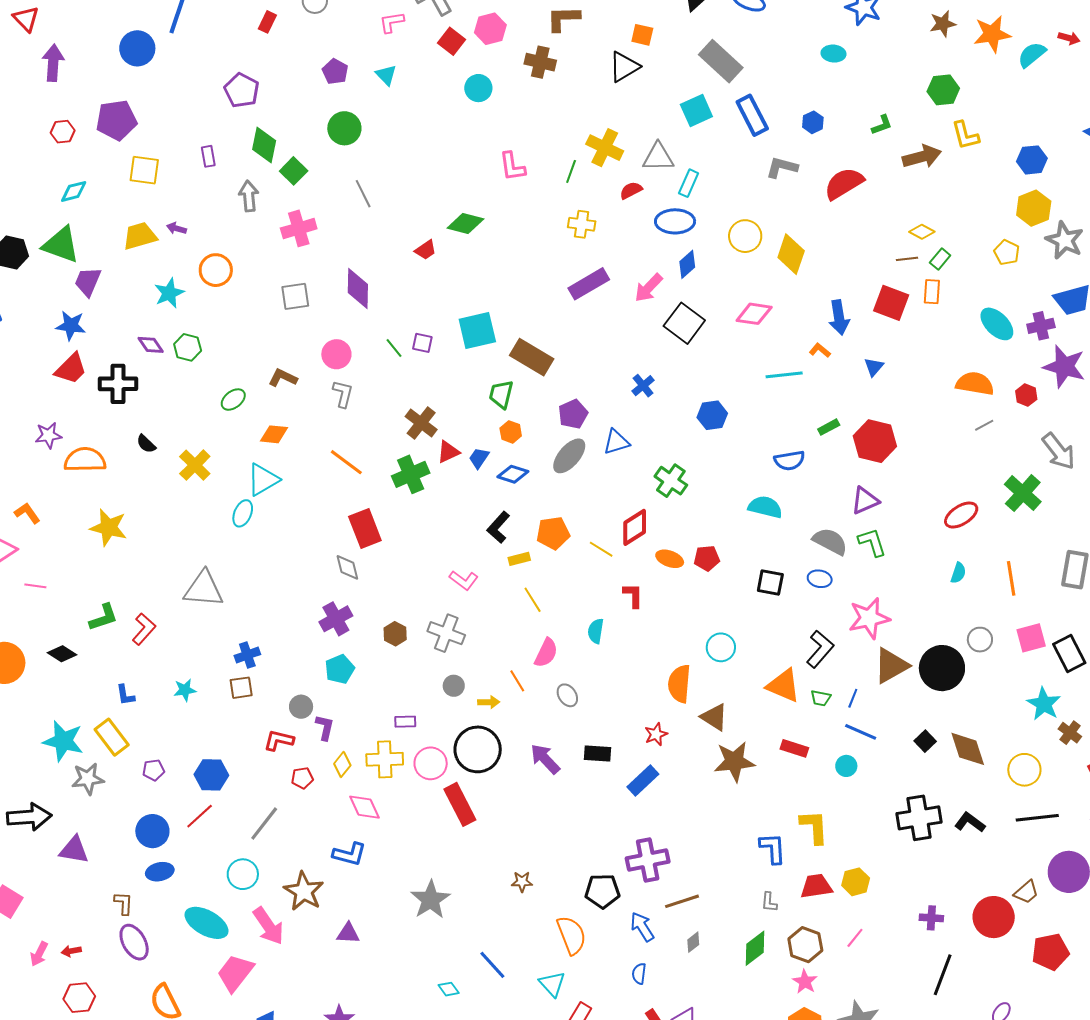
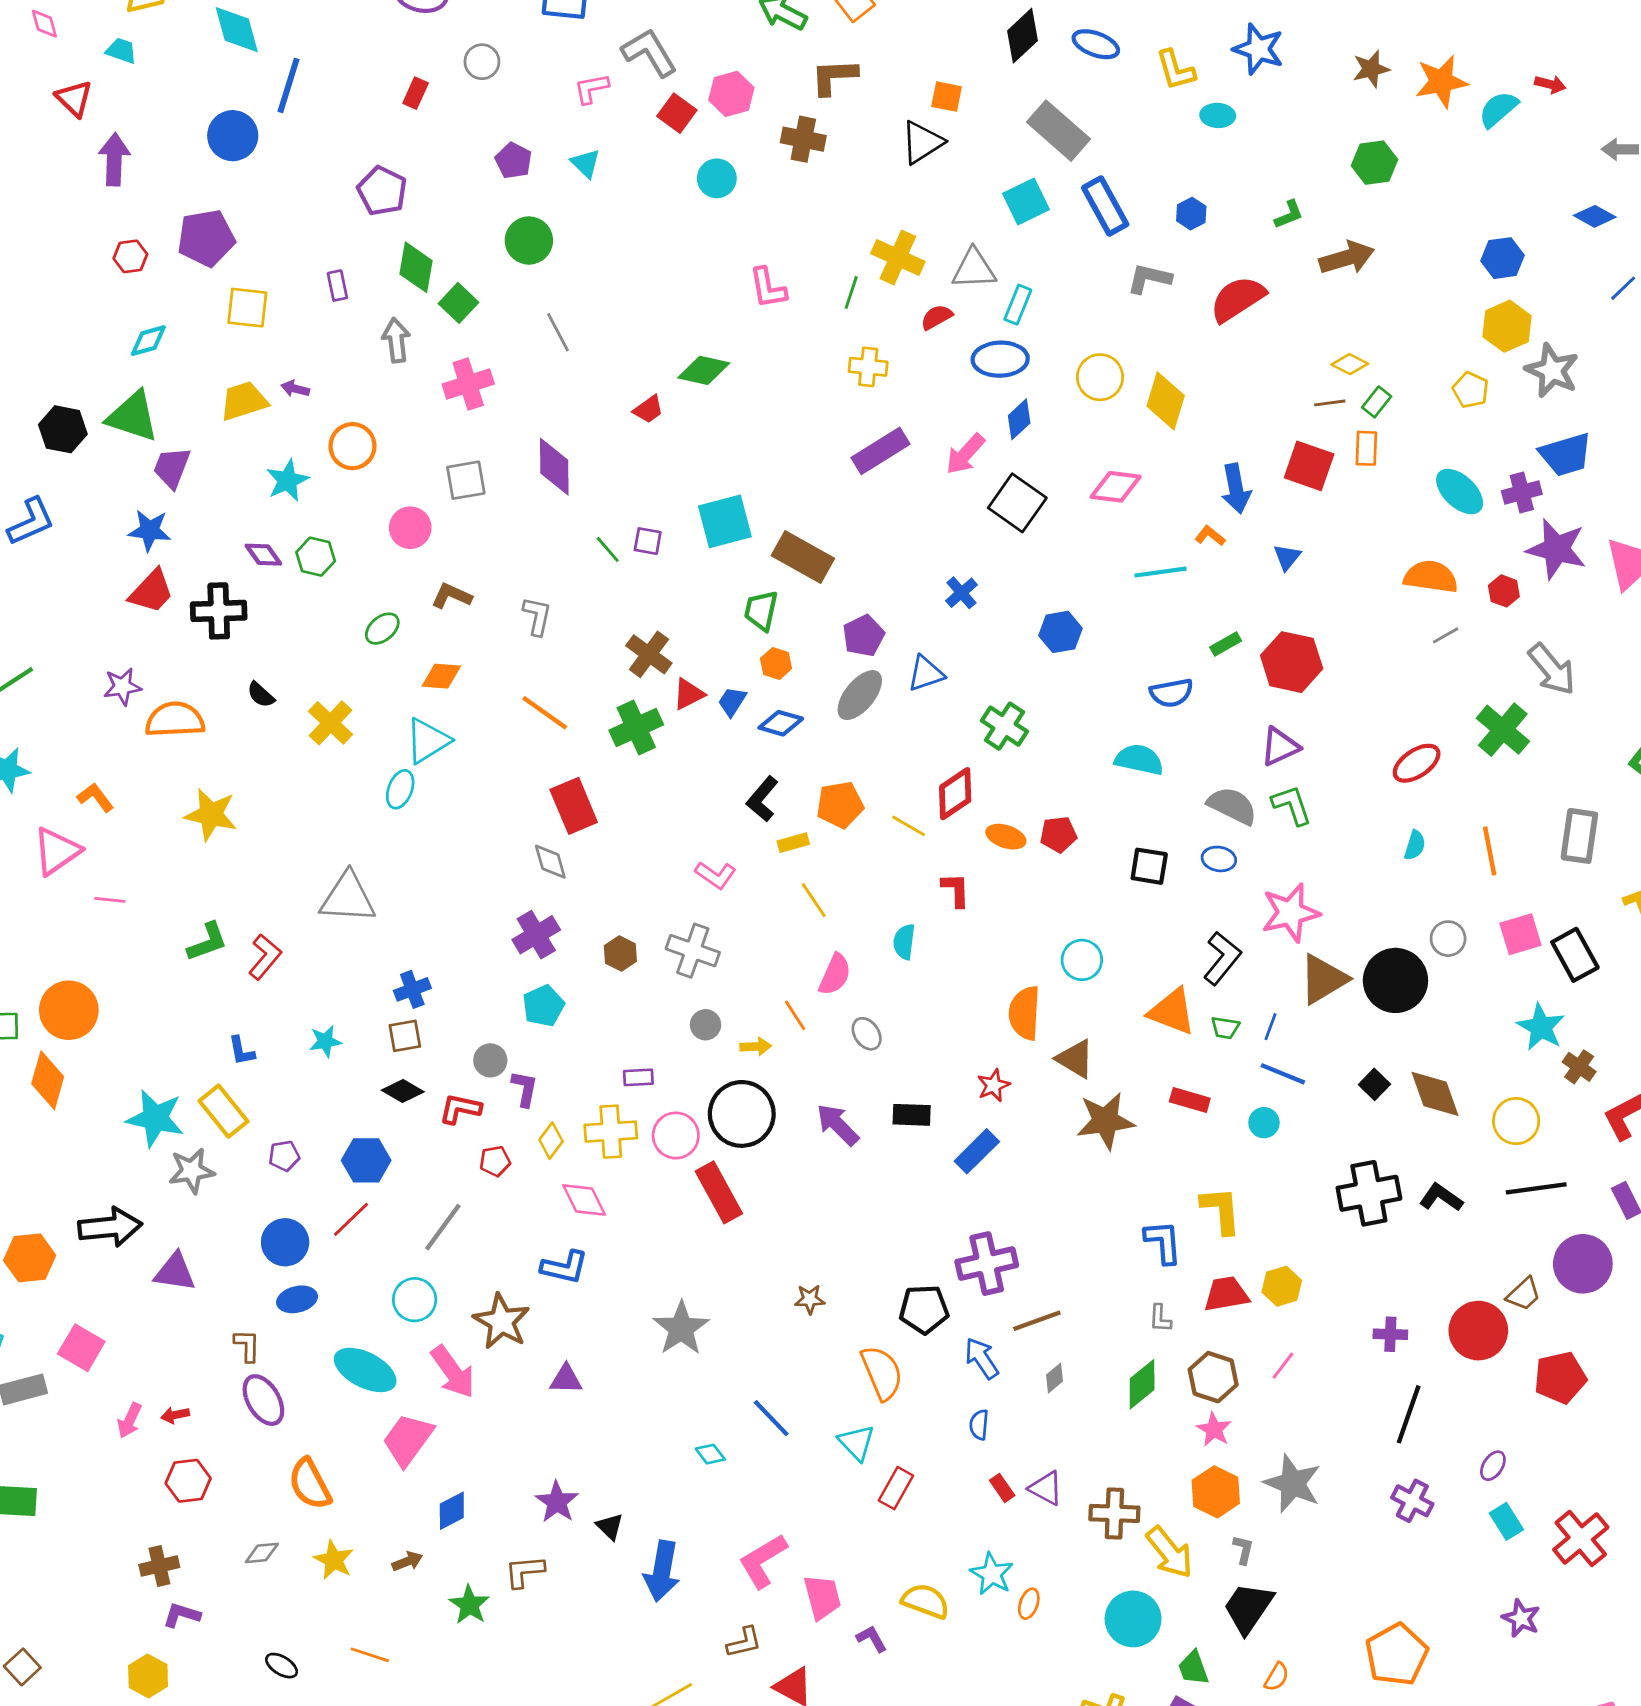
yellow L-shape: (965, 135) -> (1176, 70), moved
pink circle: (336, 354) -> (410, 528), moved
black diamond: (62, 654) -> (403, 1091), moved

